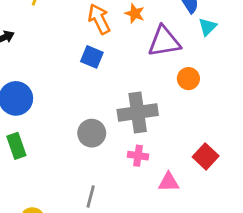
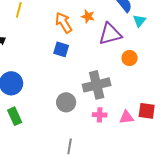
red square: (206, 156) -> (147, 111), turned -30
pink triangle: (169, 182) -> (126, 117), moved

